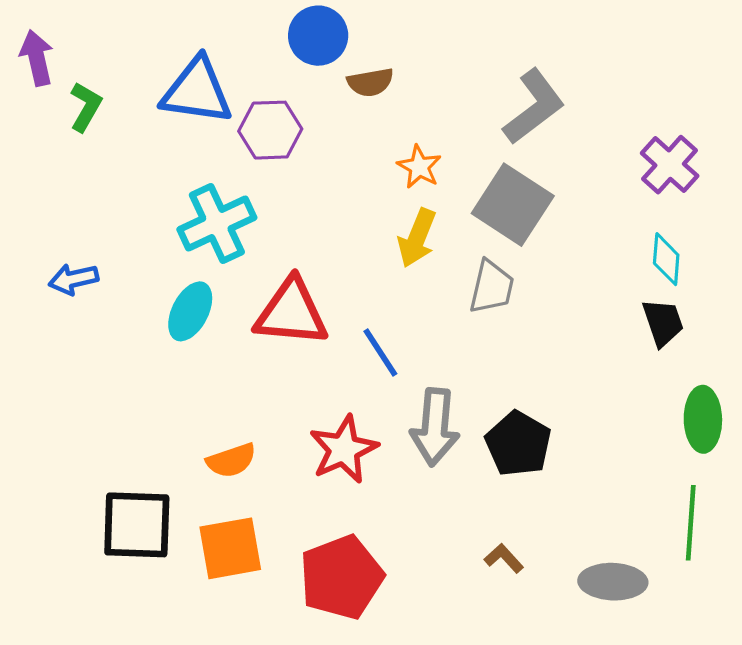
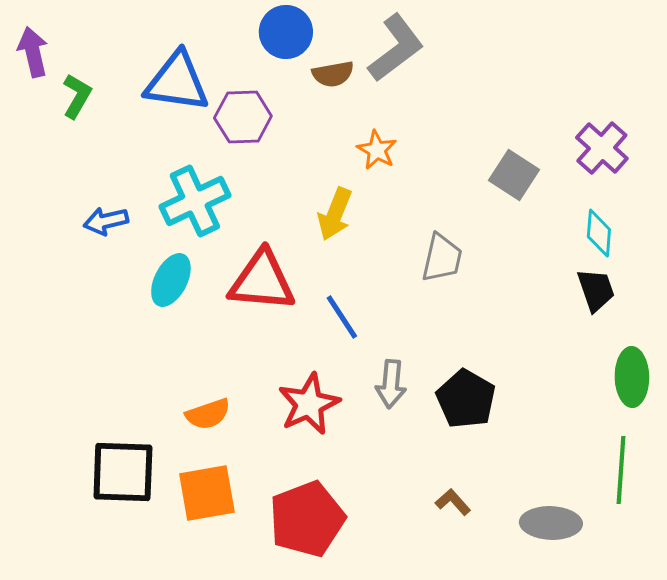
gray L-shape: (534, 107) -> (396, 48), moved
gray square: (513, 205) -> (514, 175), moved, size x0.7
yellow arrow: (417, 238) -> (335, 214), moved
blue arrow: (73, 279) -> (106, 221), moved
gray arrow: (435, 427) -> (391, 384), size x0.7

